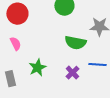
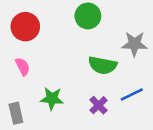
blue line: (97, 65) -> (132, 95), turned -30
green star: (37, 68) -> (52, 99), turned 30

